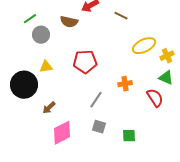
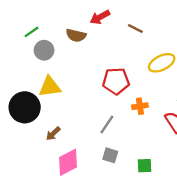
red pentagon: (85, 62) -> (116, 81), moved
yellow triangle: (46, 67) -> (50, 87), size x1.5

